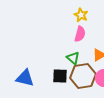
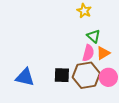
pink semicircle: (80, 34) -> (88, 53), moved
green triangle: (73, 58) -> (94, 36), moved

